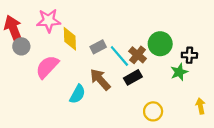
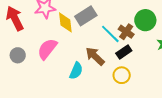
gray circle: (21, 46) -> (18, 55), moved
gray rectangle: (98, 47) -> (86, 16), moved, size x1.5
yellow circle: (153, 111) -> (122, 75), moved

